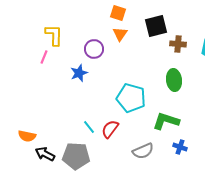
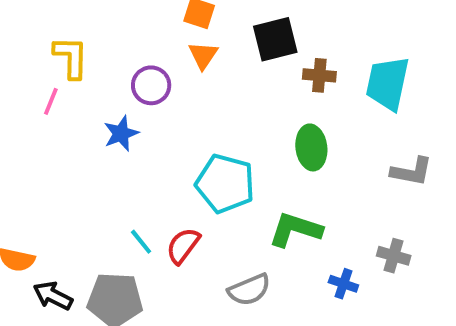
blue cross: (180, 147) -> (343, 284), moved

